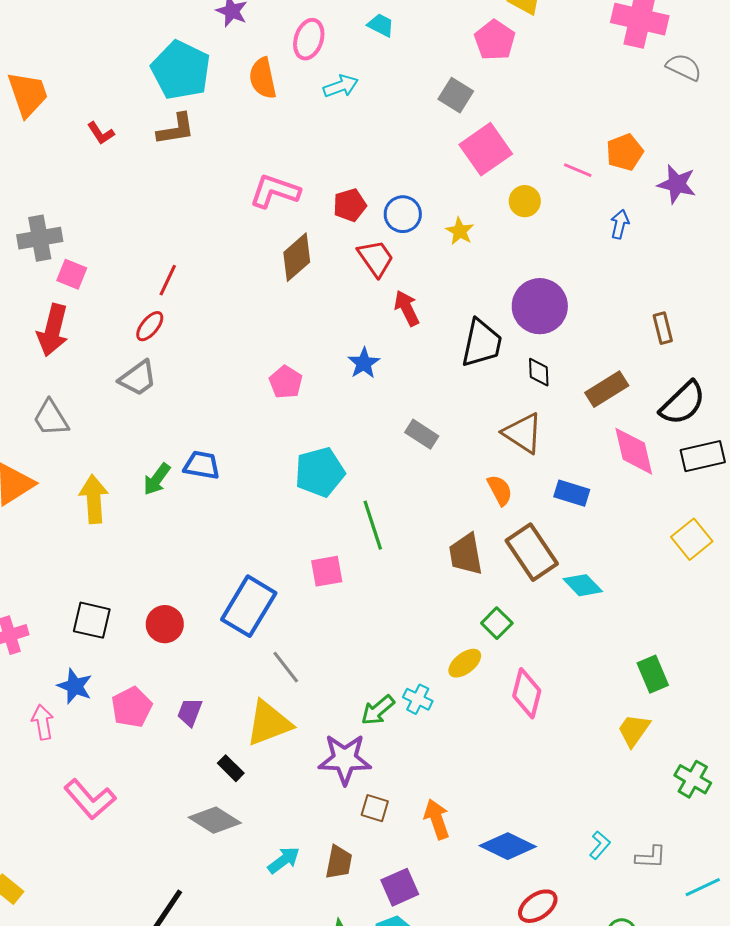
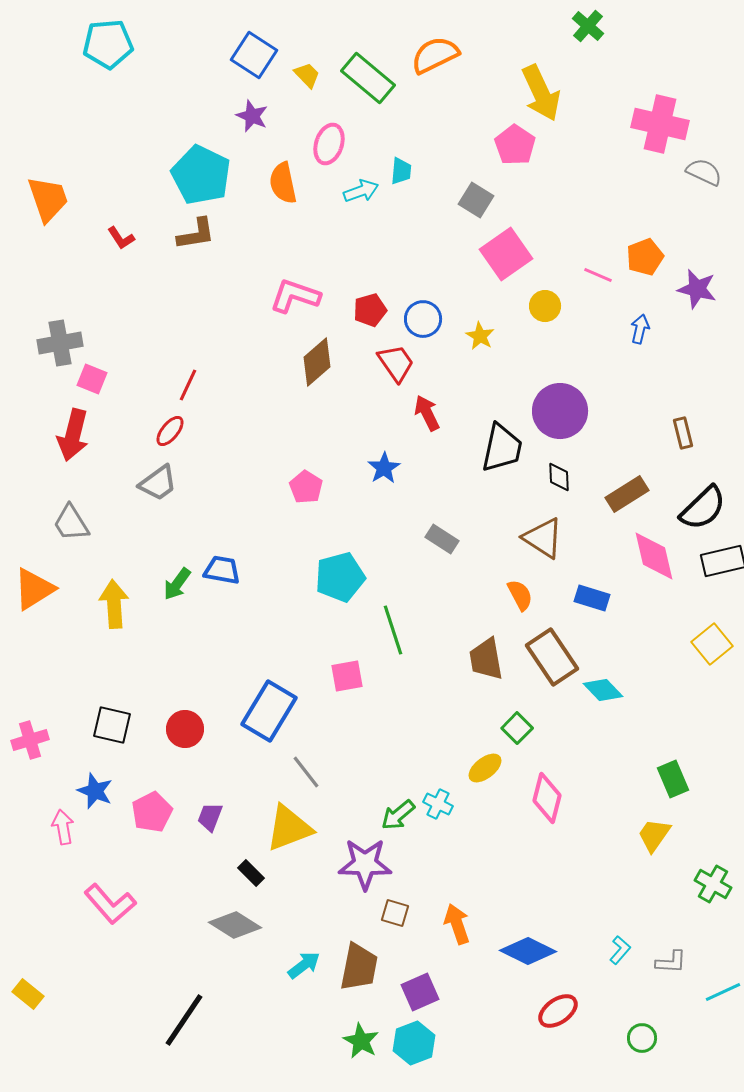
cyan trapezoid: (381, 25) -> (401, 171), moved, turned 68
brown trapezoid: (339, 862) -> (359, 967), size x1.4

